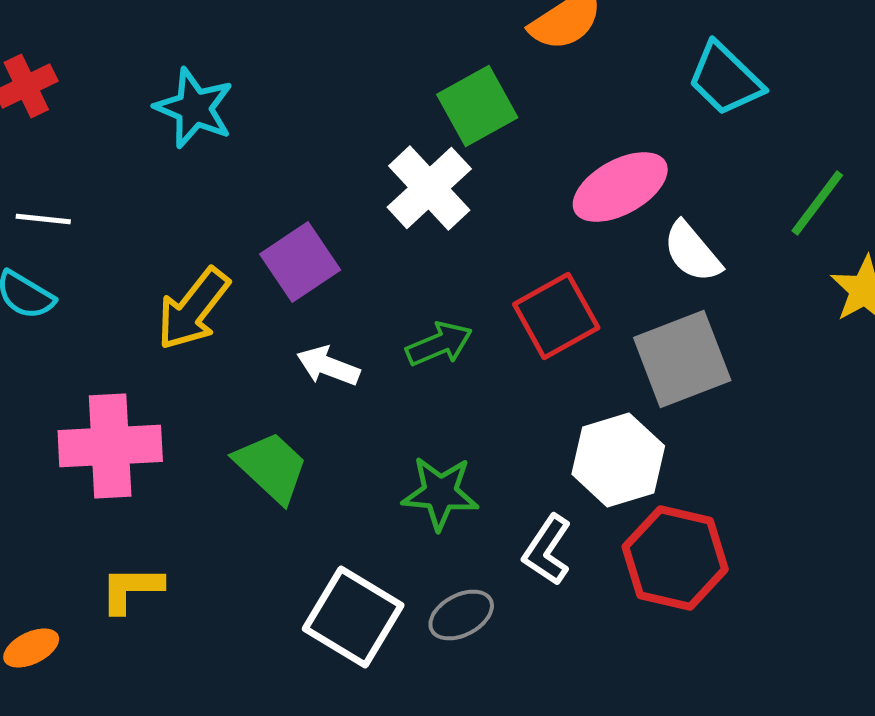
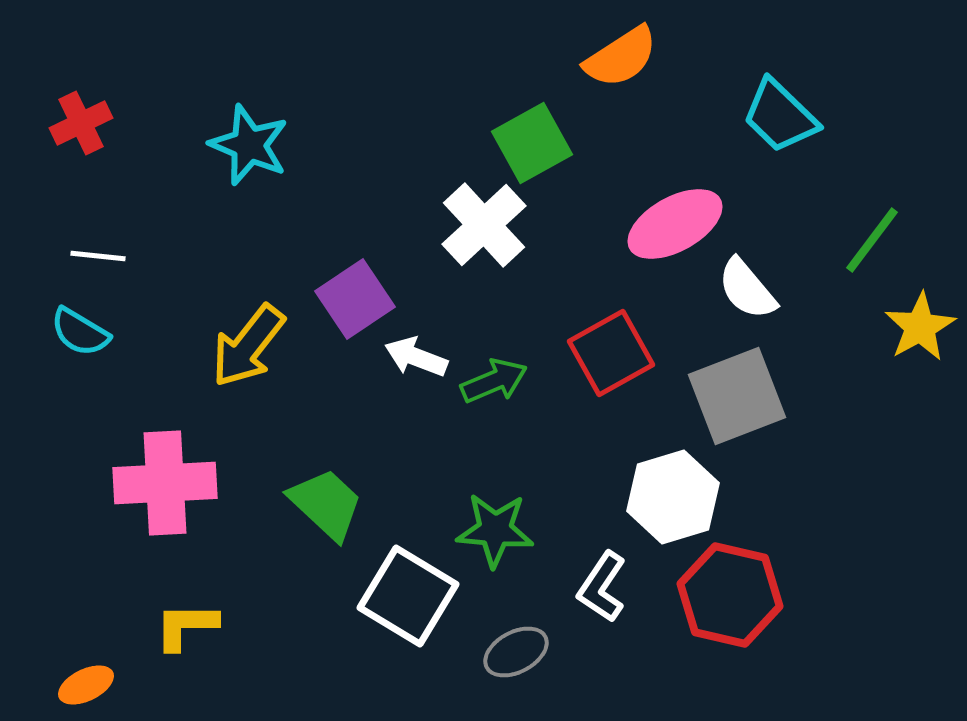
white arrow: (328, 366) -> (416, 357), moved
white square: (353, 617) -> (408, 596), moved

